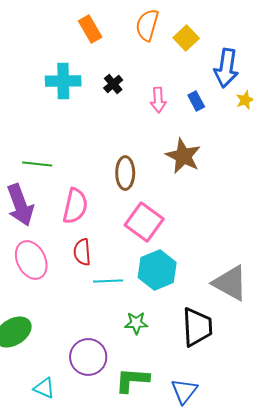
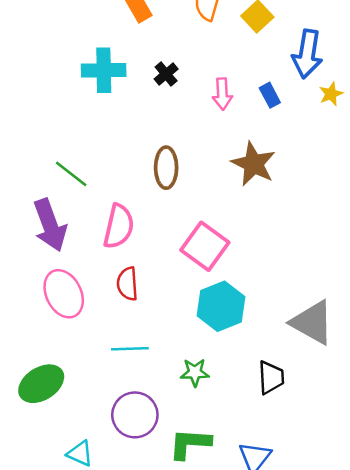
green line: (37, 164) -> (71, 174), turned 32
brown ellipse: (125, 173) -> (166, 168), moved
cyan line: (108, 281) -> (130, 349), moved
black trapezoid: (197, 327) -> (271, 377), size x0.7

